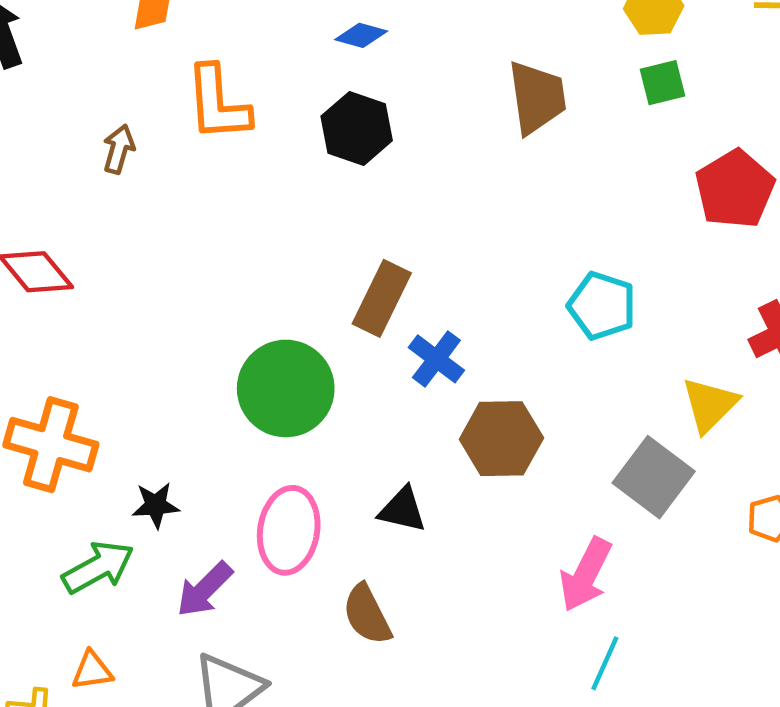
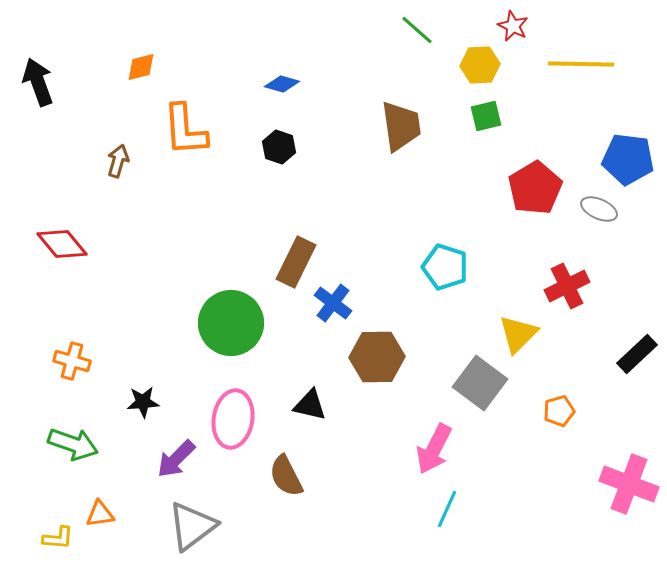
black hexagon: (357, 128) -> (279, 147), size x0.7
orange cross: (51, 445) -> (72, 361), size x0.6
green arrow: (98, 567) -> (73, 444), moved, turned 48

